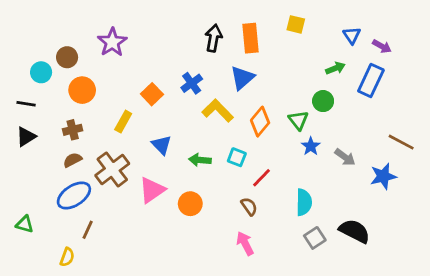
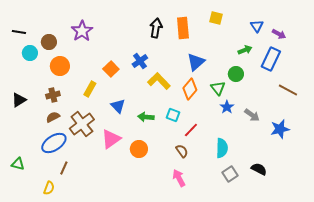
blue triangle: (242, 78) -> (196, 62), moved
black line: (26, 104) -> (19, 32), moved
brown line: (401, 142) -> (288, 90), moved
black semicircle: (355, 231) -> (259, 169), size x0.7

